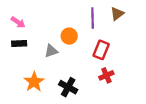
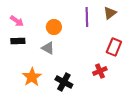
orange circle: (69, 36) -> (54, 27), moved
red rectangle: (101, 50) -> (114, 47), moved
gray triangle: (51, 51) -> (48, 48), turned 48

